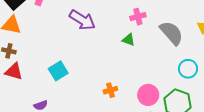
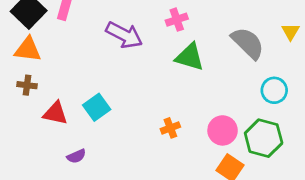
pink cross: (138, 17) -> (177, 20), moved
green triangle: (129, 40) -> (190, 57), size x1.6
red triangle: (14, 71) -> (55, 113), moved

